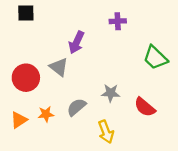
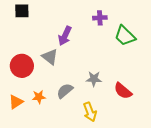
green trapezoid: (155, 58) -> (125, 36), moved

